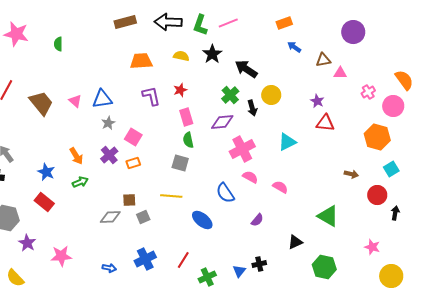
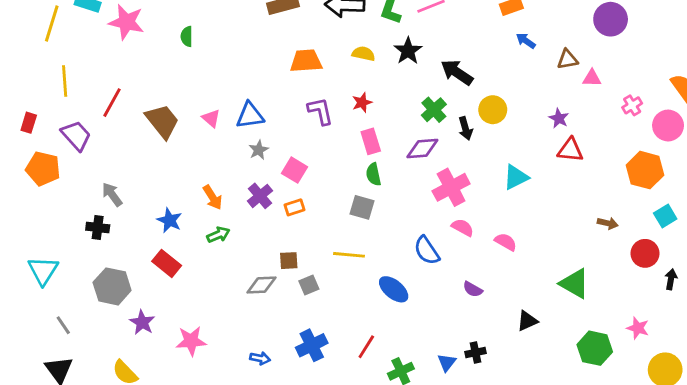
purple semicircle: (257, 220) -> (473, 289), turned 80
green hexagon: (324, 267) -> (595, 348), moved

